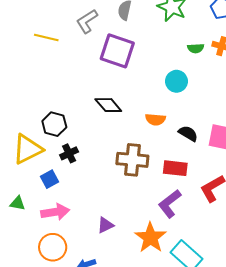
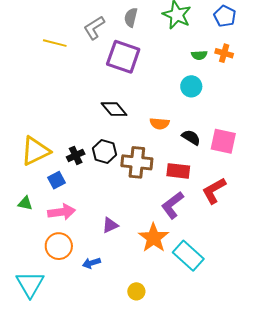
cyan circle: (176, 81) -> (191, 86), moved
black hexagon: (54, 124) -> (104, 151), moved

